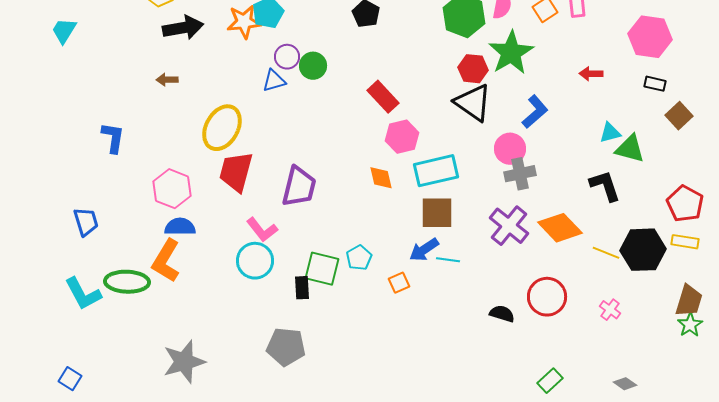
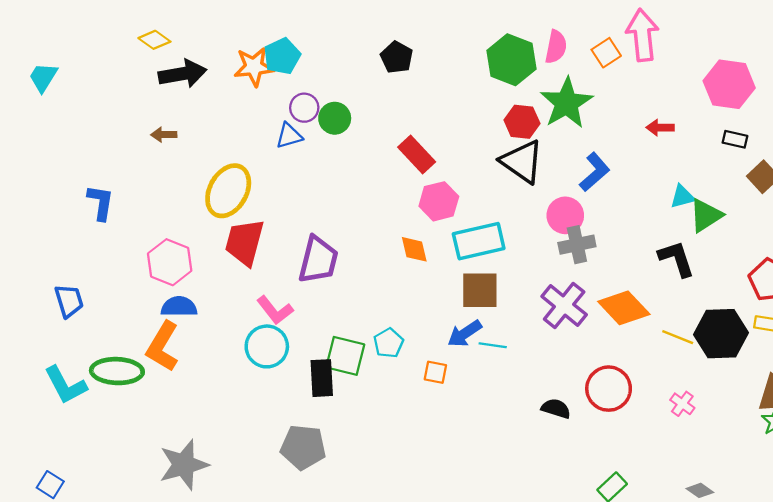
green triangle: (630, 149) -> (706, 215), turned -48
orange square: (399, 283) -> (435, 372), turned 35
black rectangle: (302, 288) -> (322, 378), size x1.4

